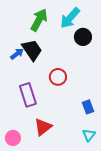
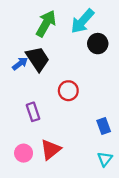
purple rectangle: (28, 95) -> (33, 112), size x0.7
pink circle: (13, 138) -> (24, 153), moved

